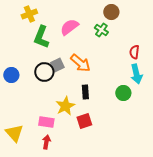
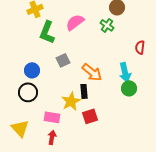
orange arrow: (80, 63) -> (92, 72), moved
black circle: (44, 72) -> (28, 92), moved
cyan arrow: (136, 74) -> (125, 72), moved
blue circle: (11, 75) -> (32, 70), moved
black rectangle: (85, 92) -> (84, 91), moved

